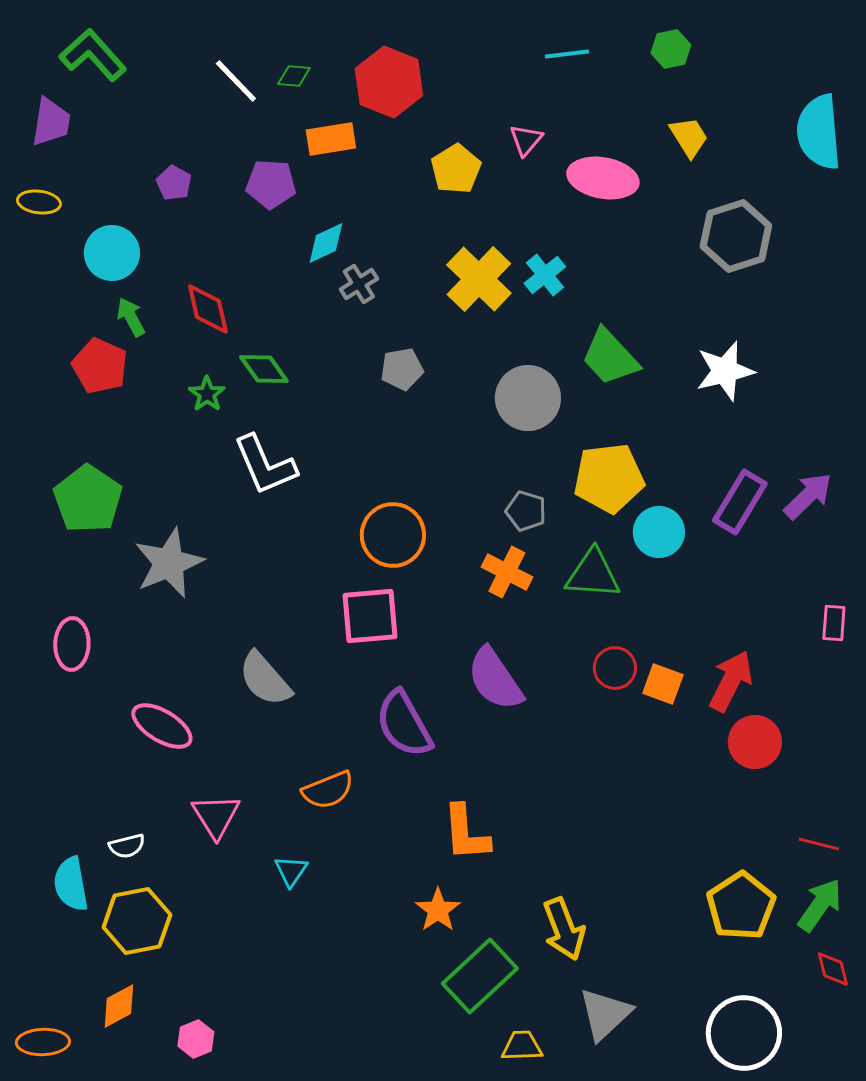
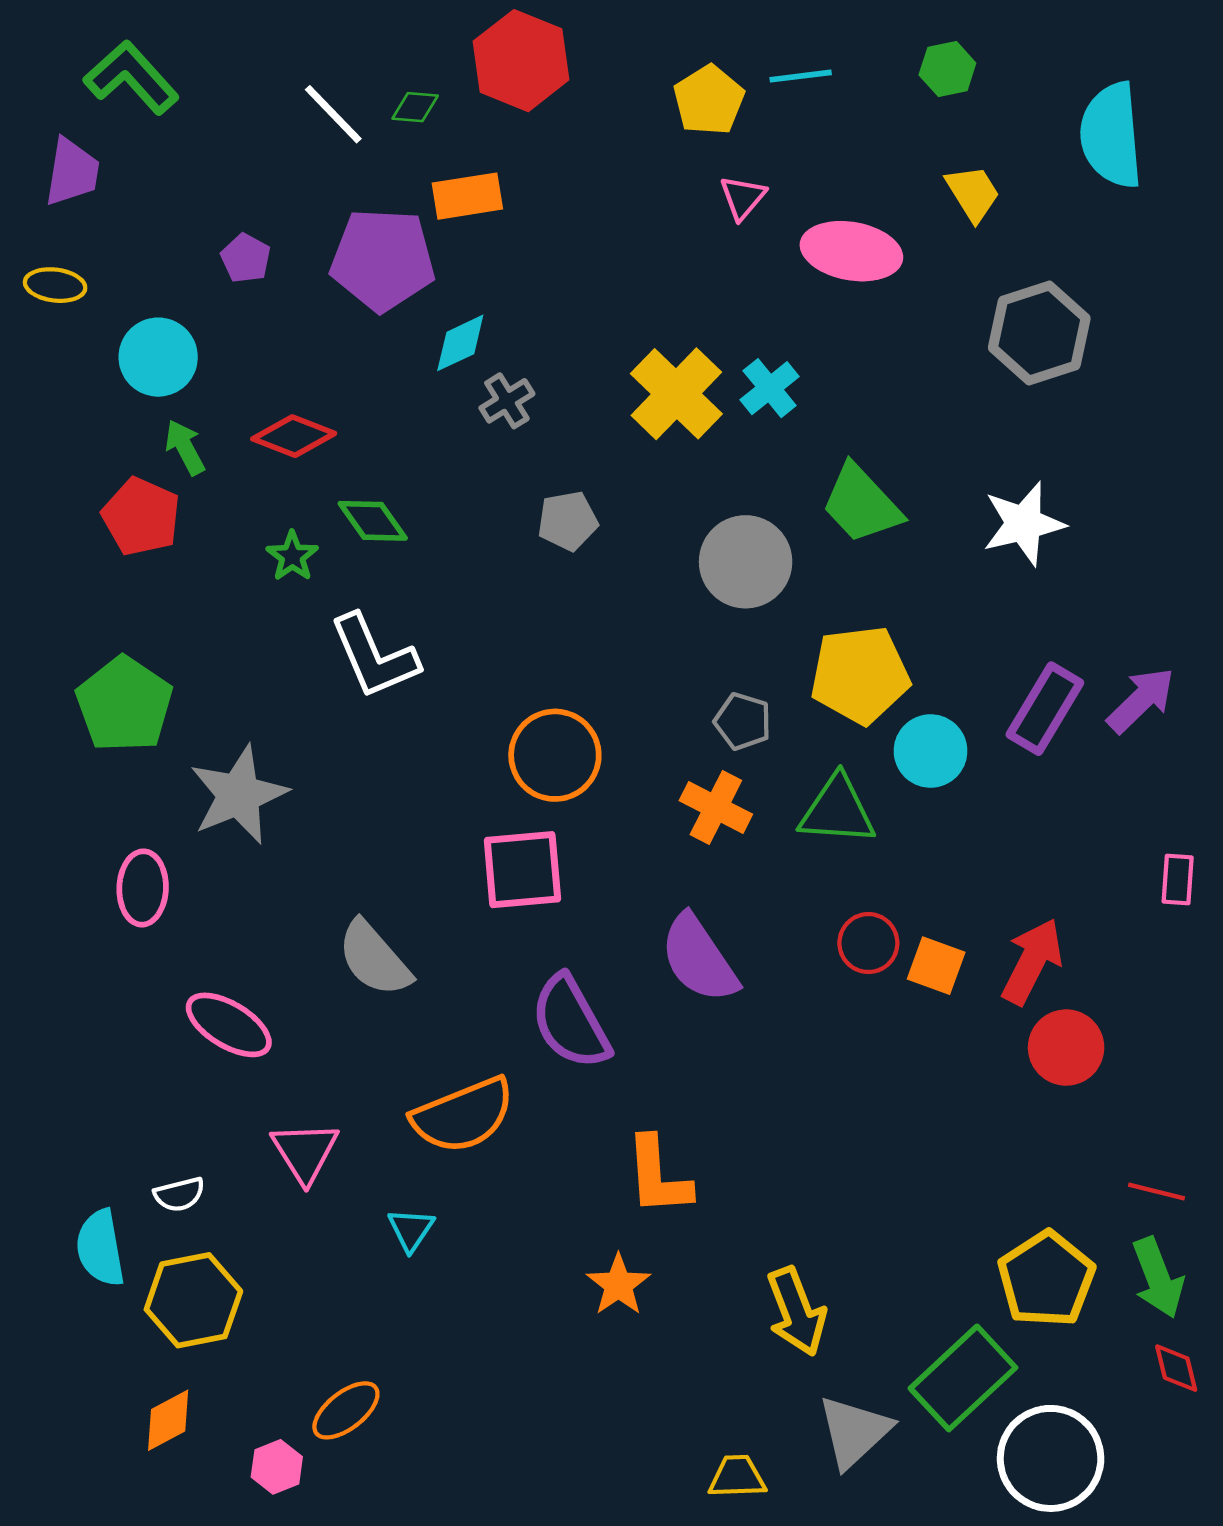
red hexagon: (389, 82) -> (521, 61), moved
cyan semicircle: (819, 132) -> (1111, 135), moved
yellow pentagon: (456, 169) -> (709, 100), moved
purple pentagon: (271, 184) -> (383, 260), size x1.5
red diamond: (208, 309) -> (294, 436), turned -56
pink ellipse: (72, 644) -> (143, 888), moved
orange semicircle: (328, 790) -> (463, 1115), size x1.4
green arrow: (820, 905) -> (1158, 1278), turned 124
green rectangle: (480, 976) -> (963, 1378), moved
orange ellipse: (43, 1042) -> (346, 1410), moved, turned -36

